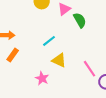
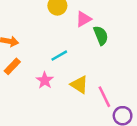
yellow triangle: (59, 60) -> (79, 85), moved
pink star: (42, 78) -> (45, 80), moved

